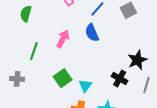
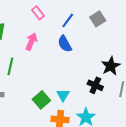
pink arrow: (63, 39) -> (31, 42), moved
green square: (63, 78) -> (41, 100), moved

